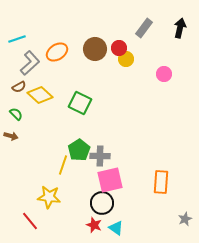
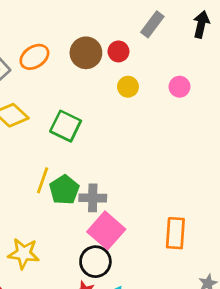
yellow circle: (126, 59) -> (128, 87), moved
yellow line: (63, 165) -> (43, 180), moved
pink square: (110, 180) -> (106, 230), turned -36

